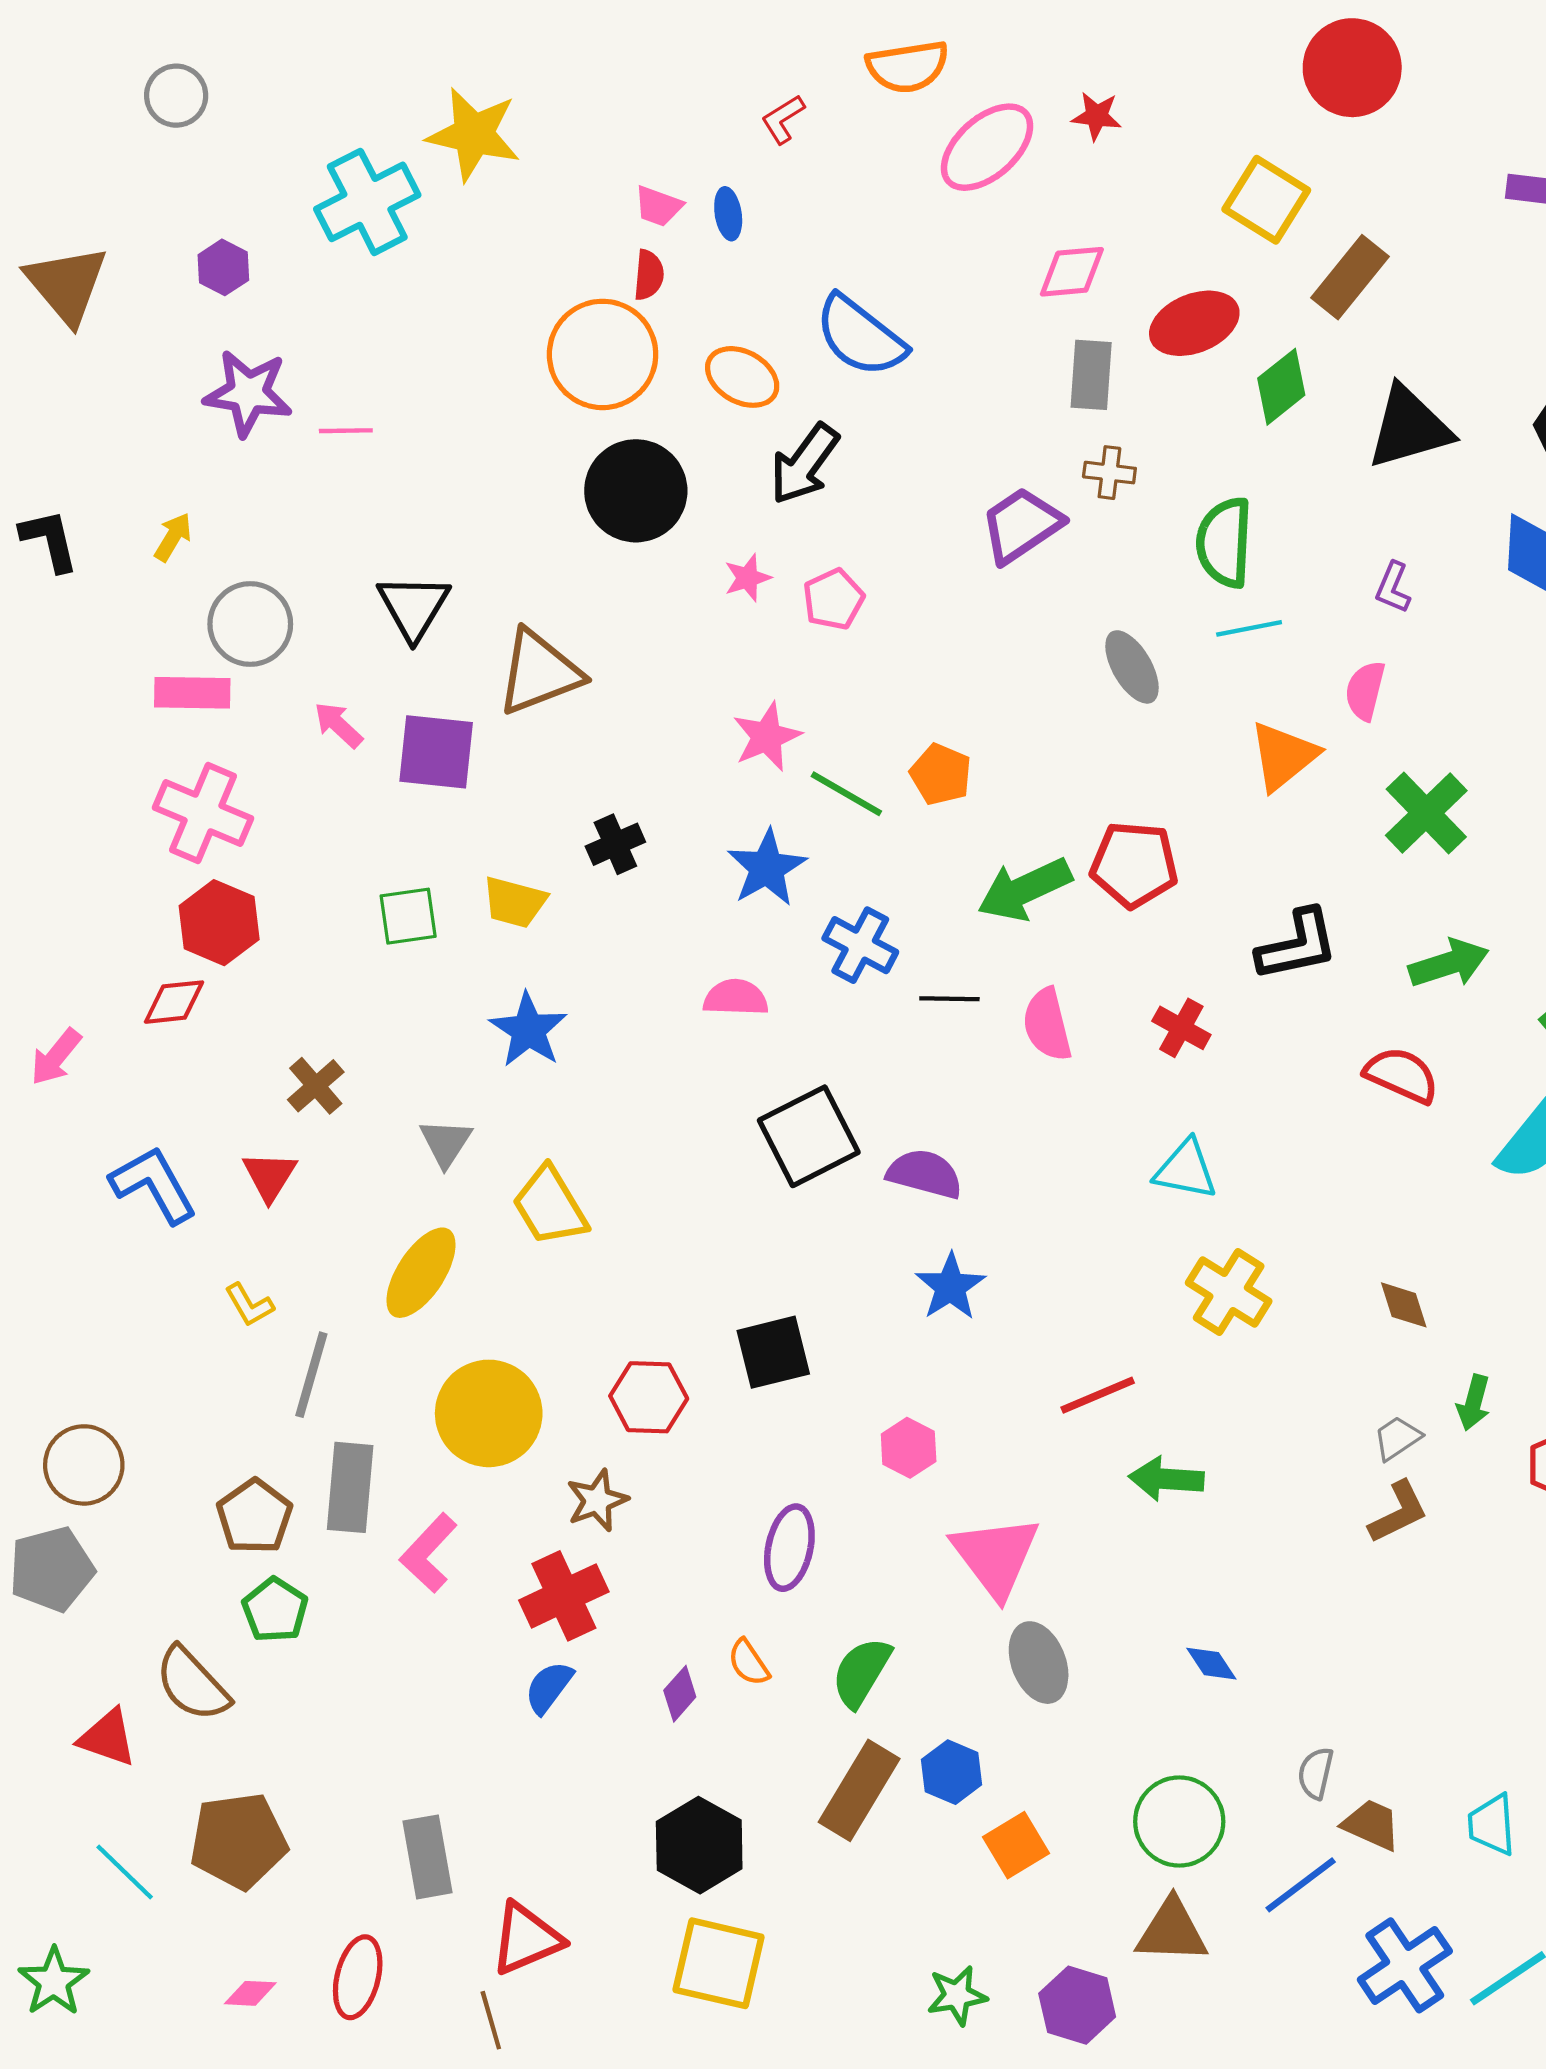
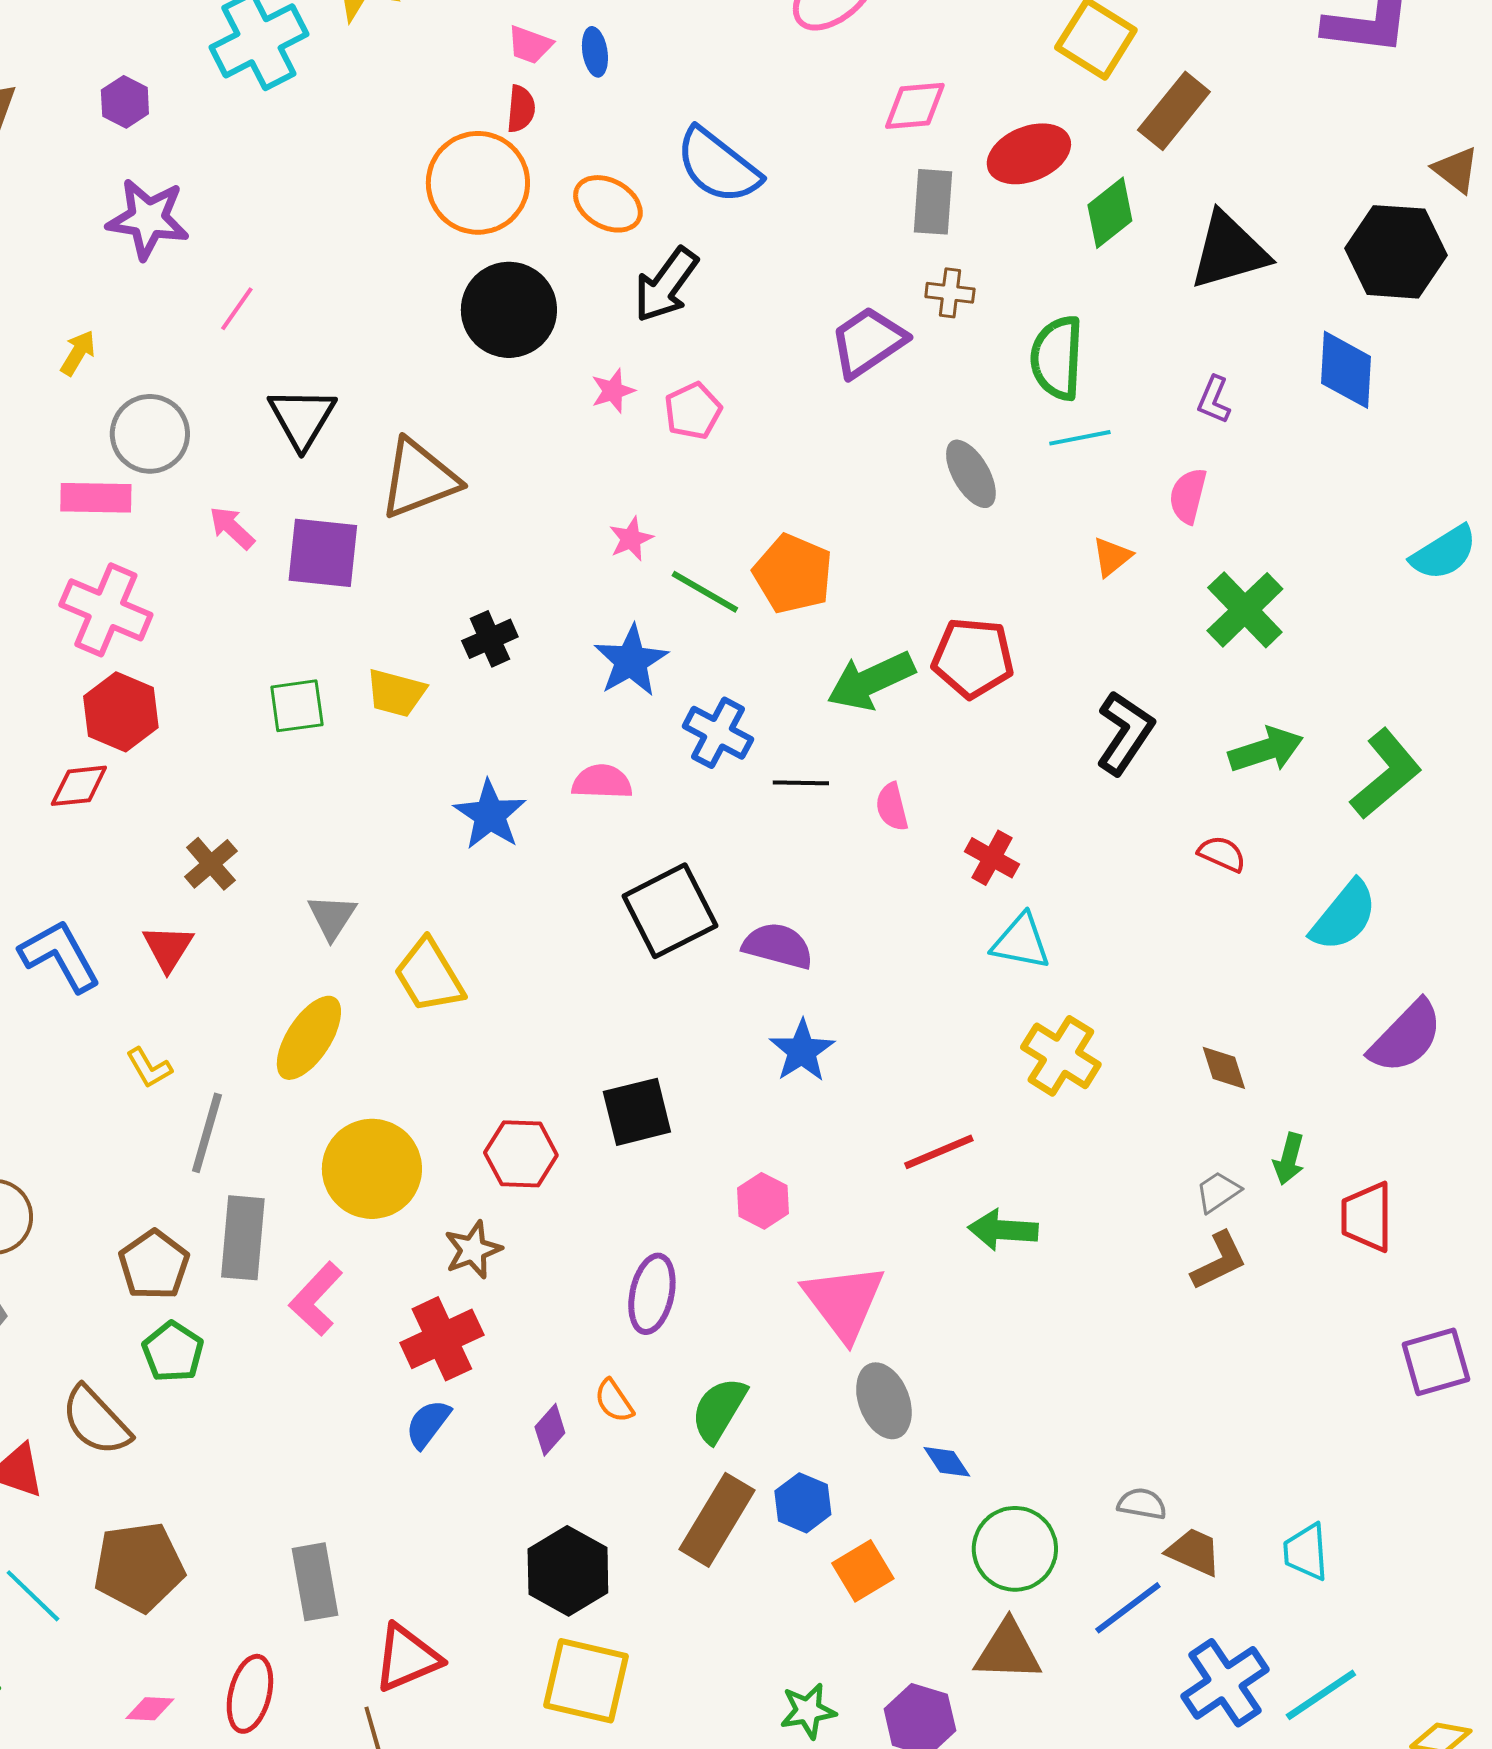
pink line: (346, 431) -> (237, 309), moved, turned -54
pink star: (767, 737) -> (631, 539), size x0.7
orange triangle: (1283, 756) -> (1112, 557), size x0.6
orange pentagon: (941, 774) -> (793, 574), size x1.4
black L-shape: (1297, 945) -> (1125, 733), turned -44
pink semicircle: (1047, 1025) -> (892, 807), size x0.7
red cross: (1181, 1028) -> (992, 858), moved
blue star: (528, 1030) -> (490, 815), moved
red semicircle: (1402, 1075) -> (1222, 854), size x0.7
blue diamond: (1211, 1664) -> (947, 1462), moved
gray semicircle: (1316, 1773) -> (1142, 1504), turned 87

